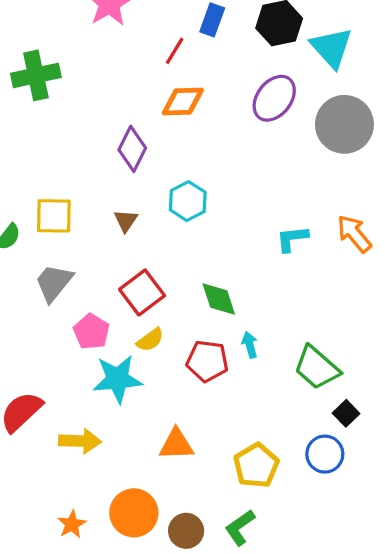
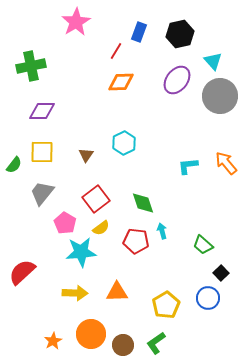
cyan triangle: (331, 48) -> (213, 61), moved, size x0.7
purple diamond: (132, 149) -> (42, 111), moved, turned 64
green trapezoid: (317, 368) -> (203, 245), size x0.7
yellow arrow: (80, 441) -> (75, 293), moved

